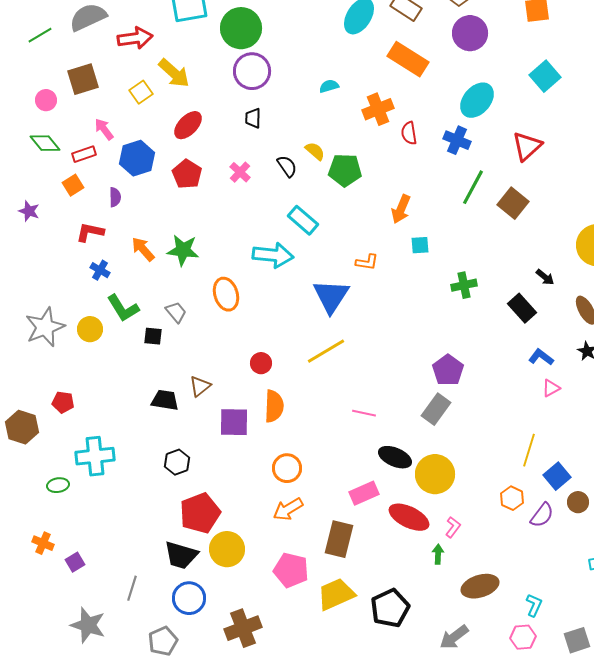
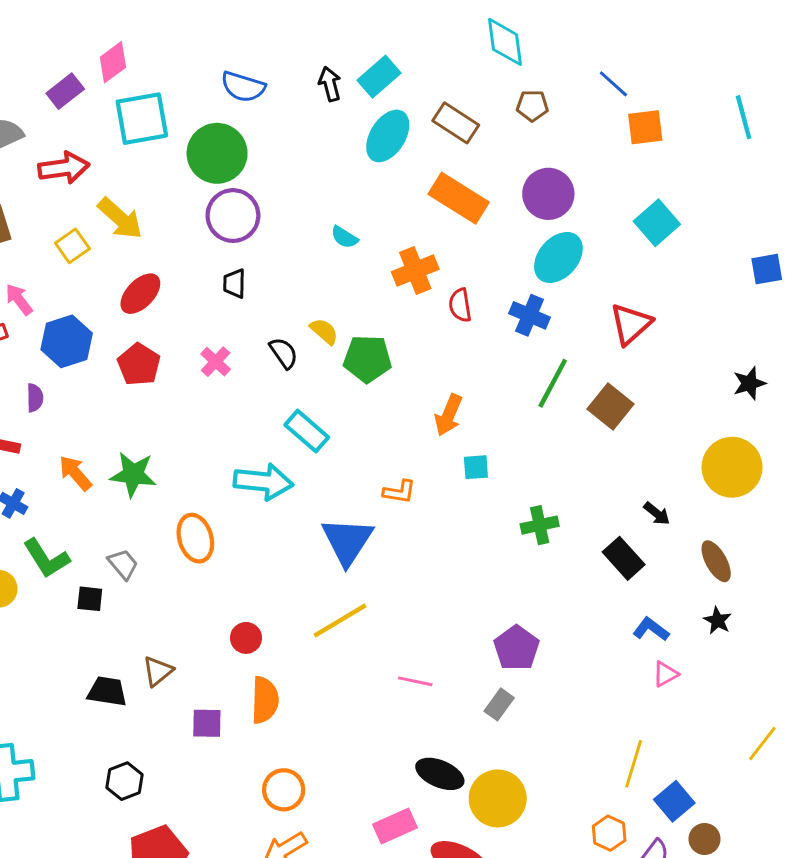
purple circle: (470, 33) -> (548, 194), moved
cyan semicircle: (329, 86) -> (344, 237), turned -132
gray rectangle: (436, 409) -> (499, 704), size x0.7
pink line: (364, 413) -> (415, 681), moved
purple square: (234, 422) -> (207, 723), size x0.7

